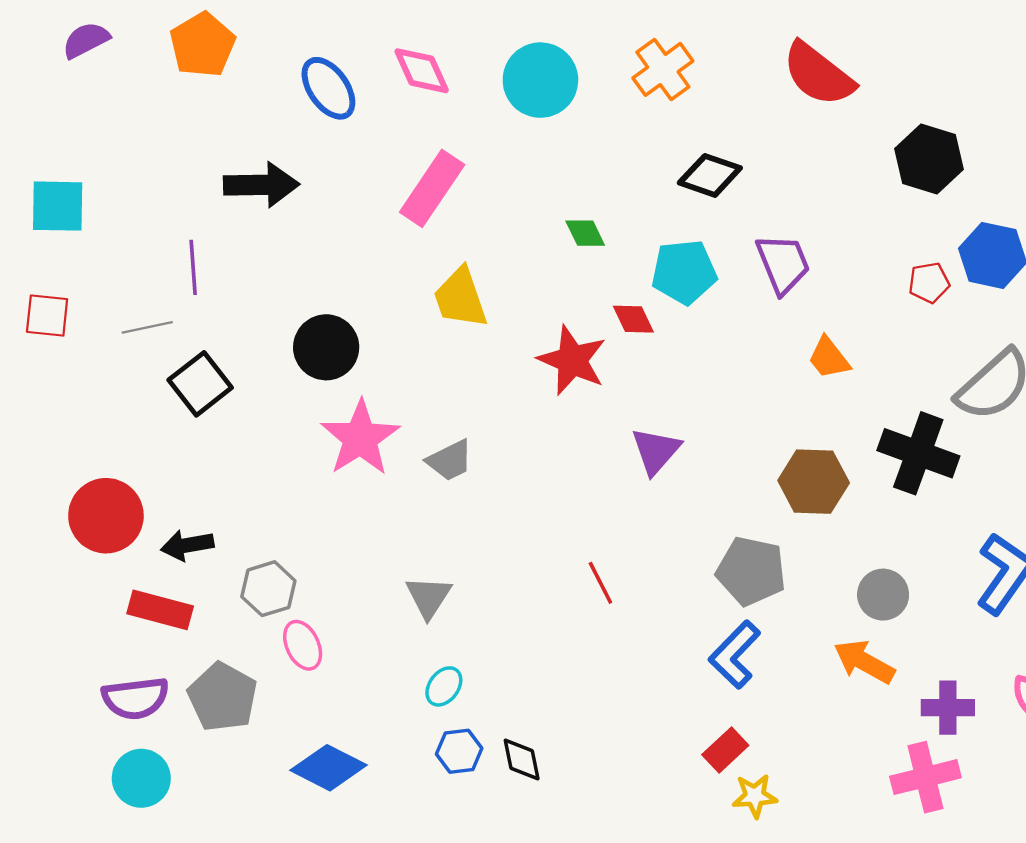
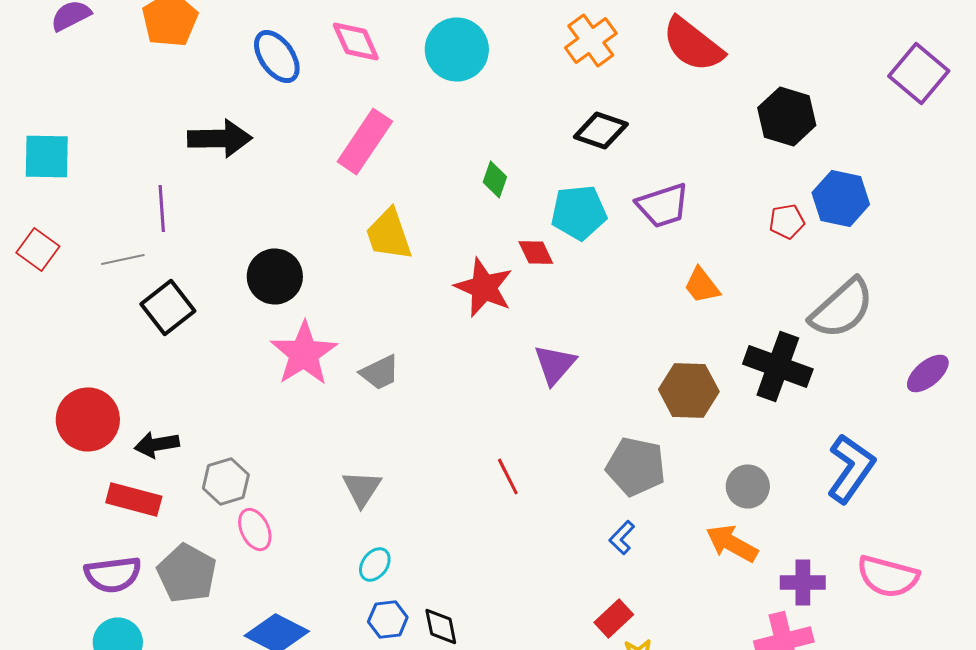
orange cross: (663, 69) -> (591, 40), moved
green diamond: (585, 233) -> (495, 179), turned 45
purple trapezoid: (783, 264) -> (663, 205), turned 94
red square: (47, 316) -> (38, 249), turned 30
blue L-shape: (735, 655) -> (622, 537), size x0.6

